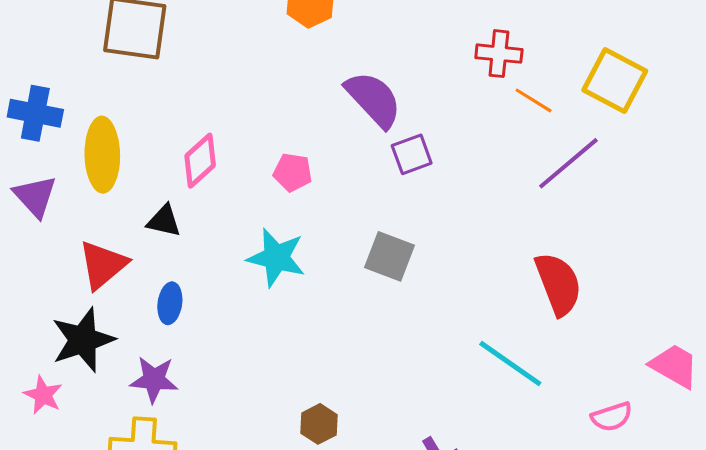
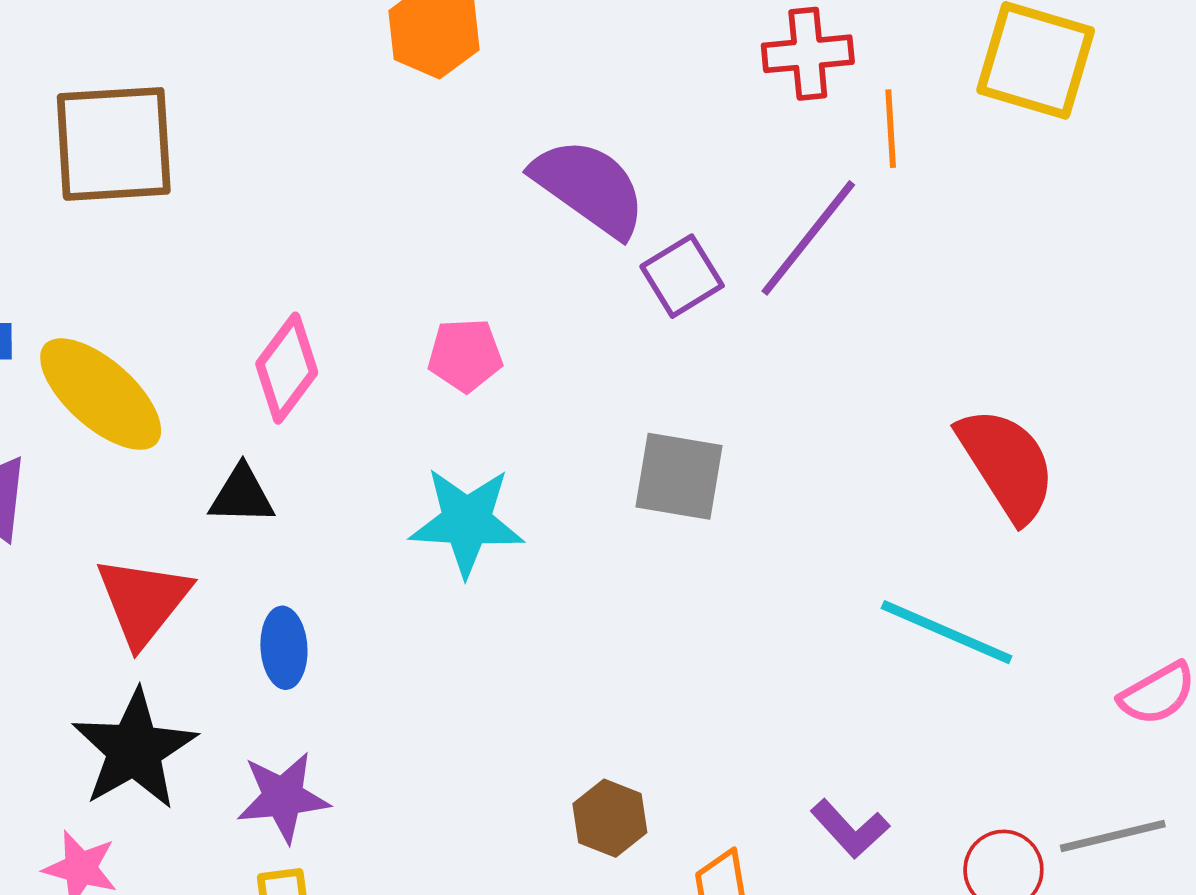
orange line: (534, 100) -> (891, 129), turned 66
yellow ellipse: (102, 155) -> (101, 394), turned -36
purple line: (568, 163) -> (808, 238), moved

